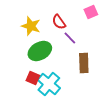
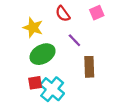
red semicircle: (59, 22) -> (63, 14), moved
red square: (33, 78) -> (35, 83), turned -32

